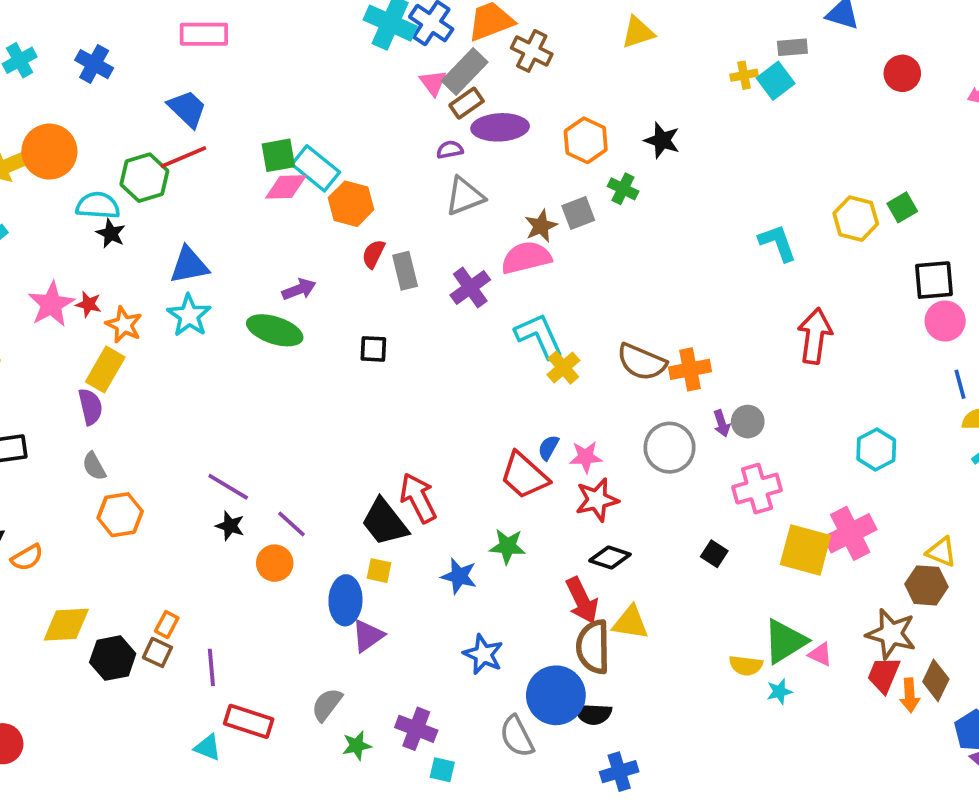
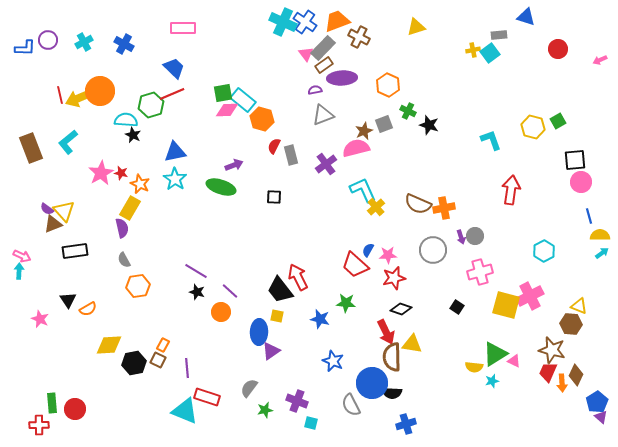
black star: (662, 140) -> (429, 125), moved
cyan triangle: (208, 747) -> (185, 411), size x1.8

